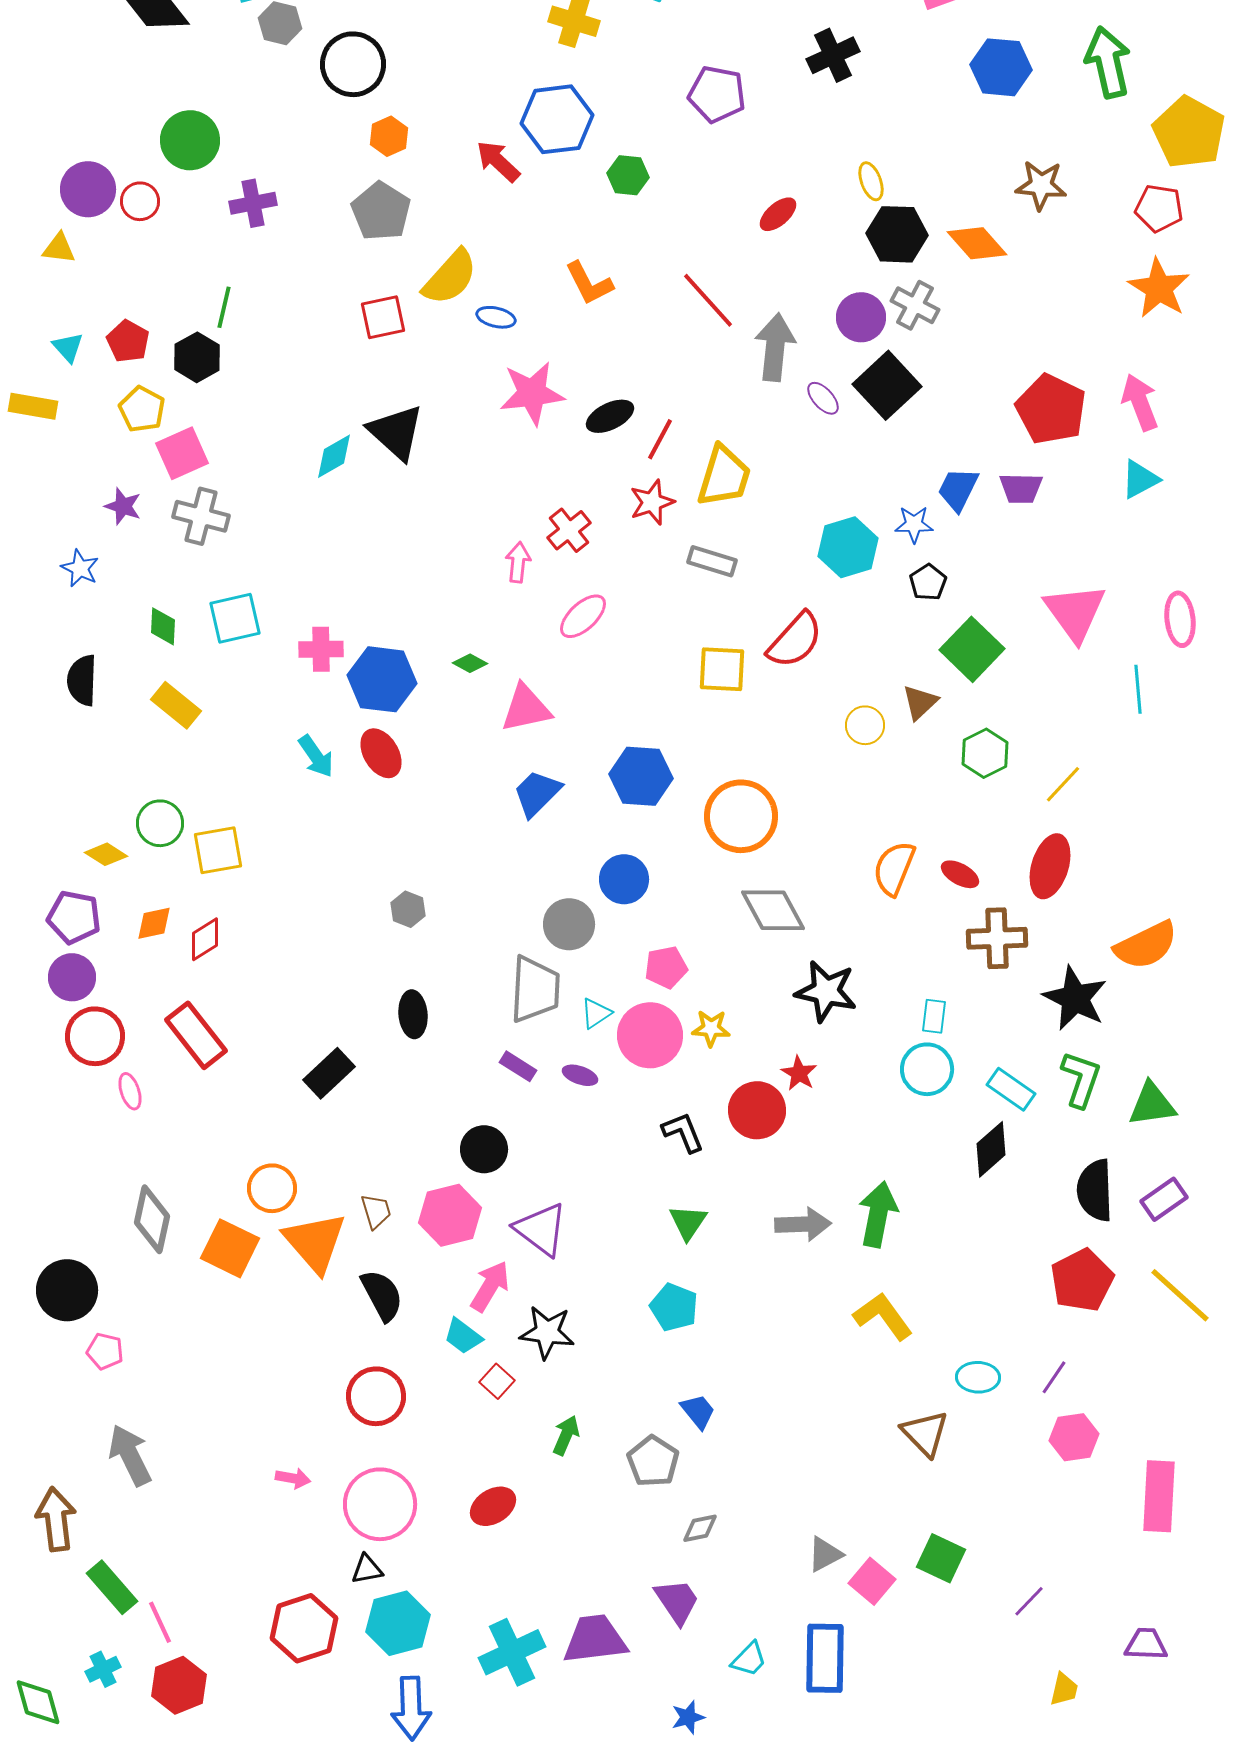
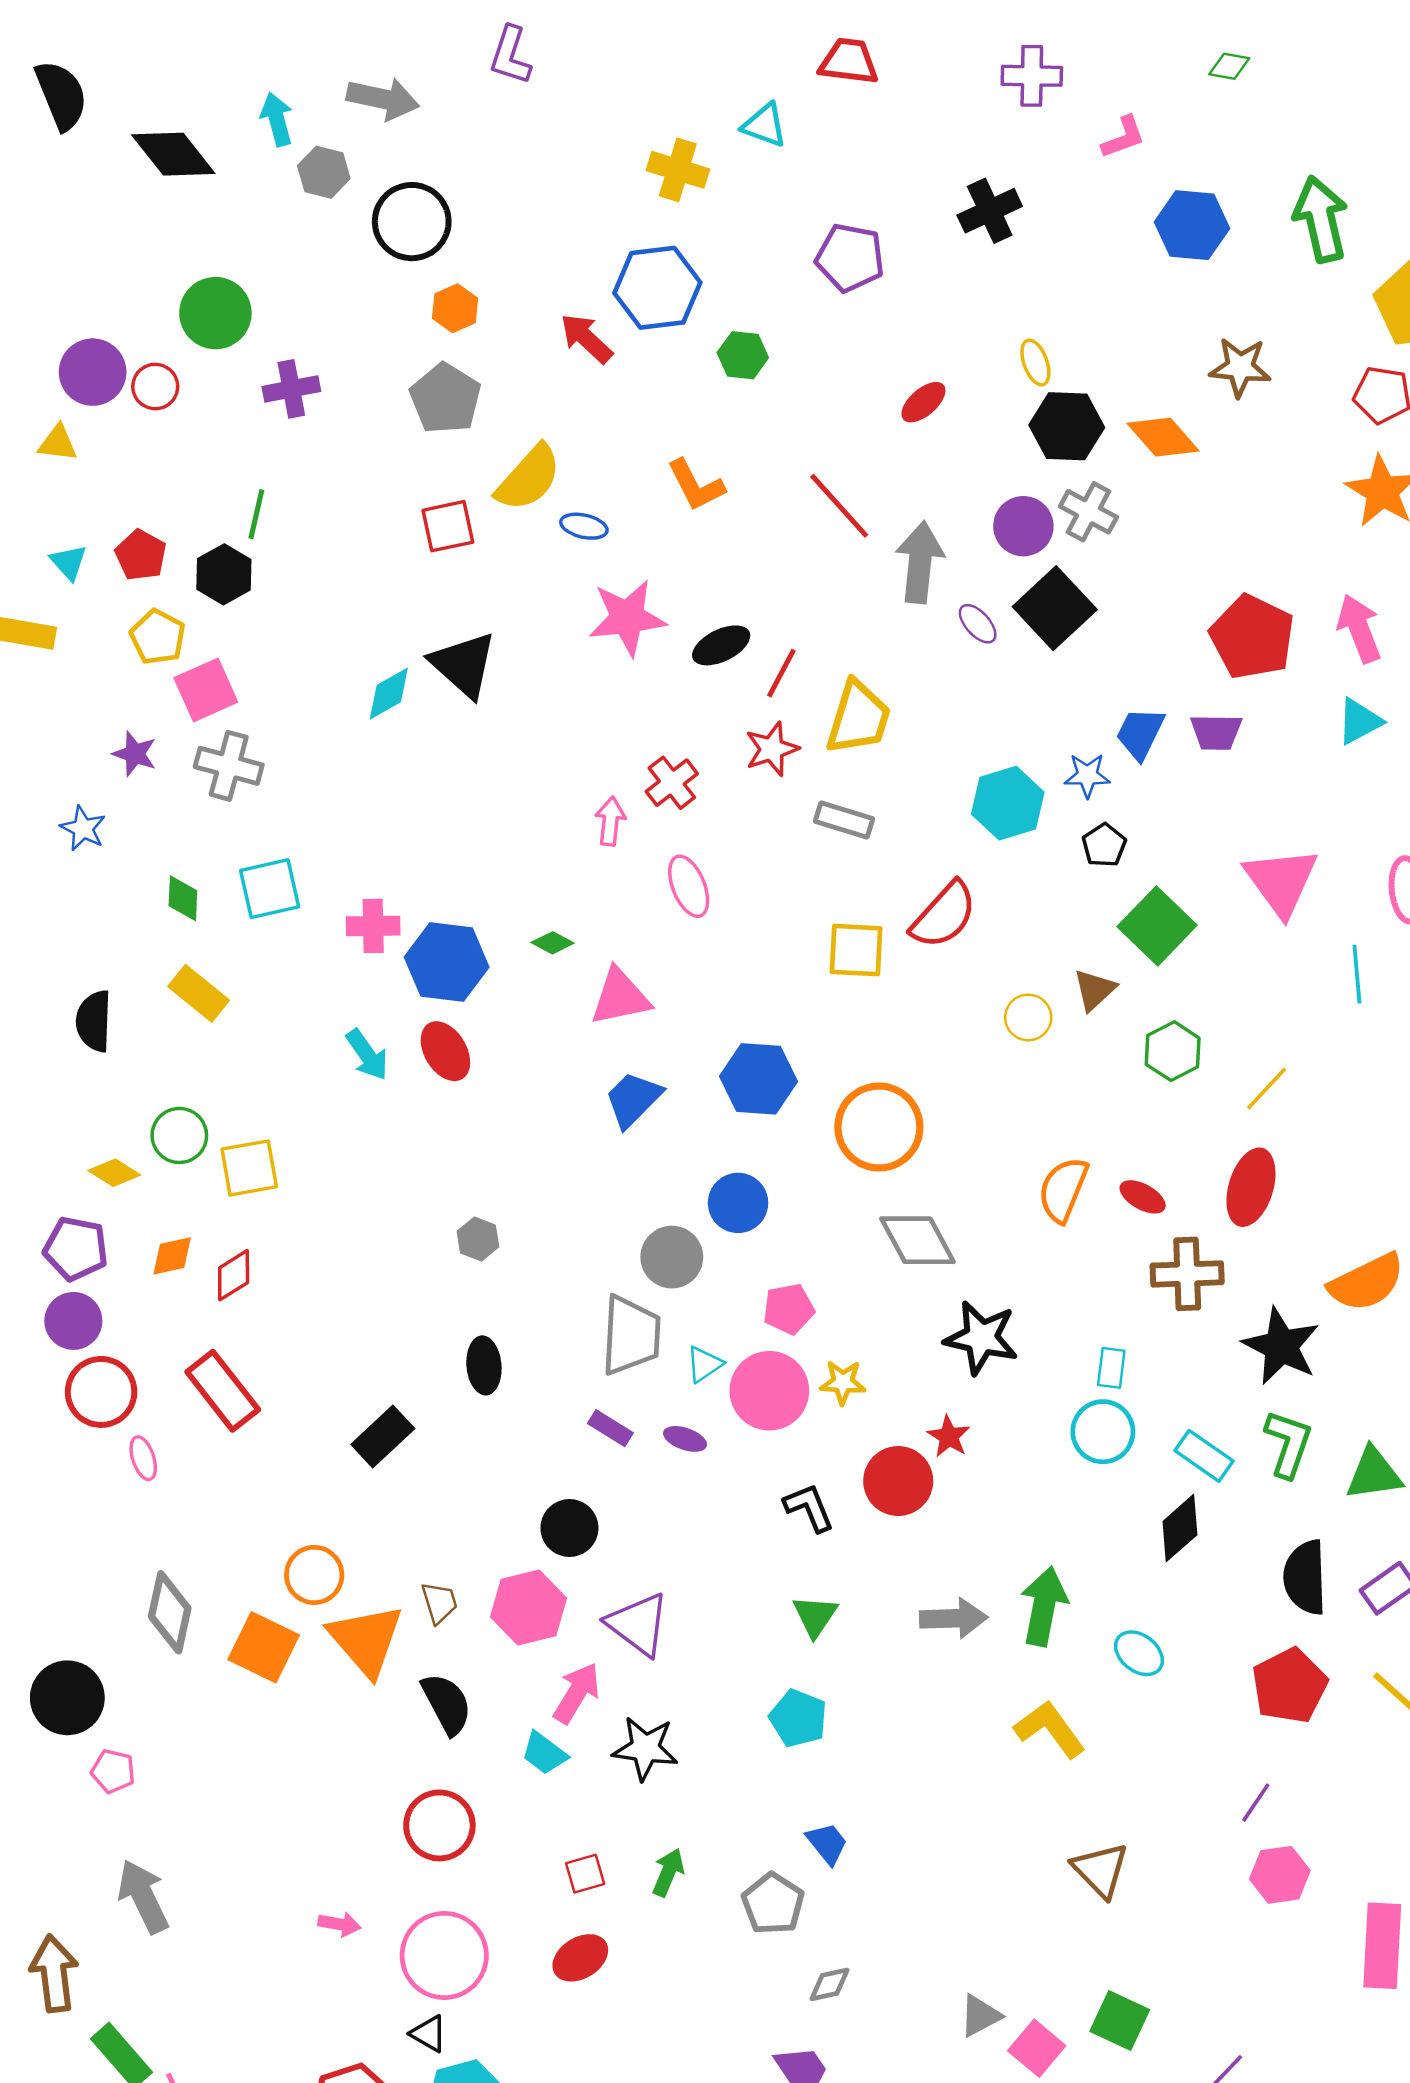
pink ellipse: (583, 616) -> (689, 886), turned -69
black semicircle: (82, 680) -> (94, 1021), moved
cyan ellipse: (978, 1377) -> (1139, 1653), moved, turned 36
red square: (497, 1381) -> (585, 1874), moved, turned 32
black triangle: (367, 1569) -> (429, 2034), turned 40

